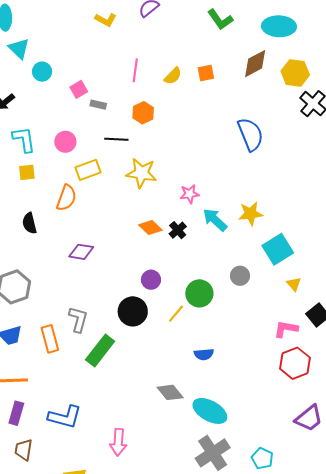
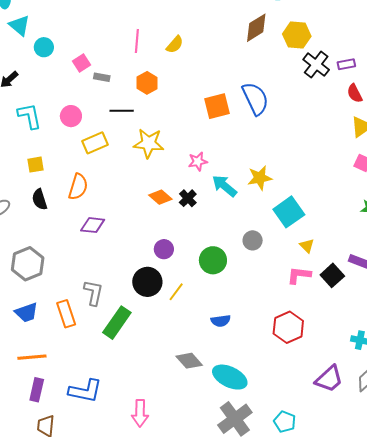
orange square: (206, 73) -> (217, 106), moved, size x1.5
yellow square: (27, 172) -> (36, 165), moved
orange semicircle: (66, 198) -> (78, 187), moved
yellow line: (176, 314) -> (176, 292), moved
pink L-shape: (286, 329) -> (299, 275), moved
red hexagon: (295, 363) -> (288, 327), moved

